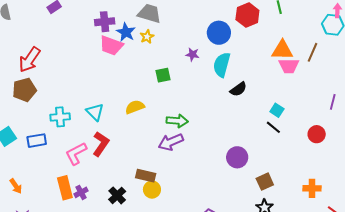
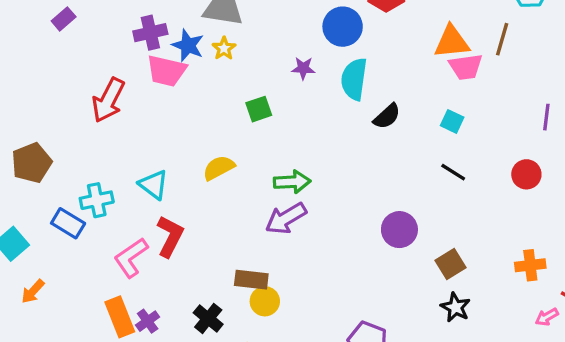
red arrow: (30, 60) -> (108, 100), moved
cyan square: (277, 110) -> (452, 121), moved
blue rectangle: (37, 141) -> (68, 223), moved, turned 48
orange arrow: (16, 186) -> (33, 291), moved, turned 84

